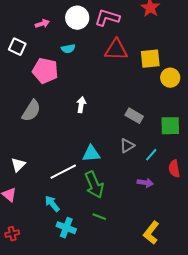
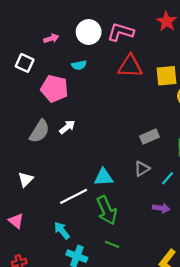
white arrow: (81, 105) -> (67, 127), moved, turned 42
gray rectangle: (134, 116) -> (149, 137), turned -54
white triangle: (18, 165) -> (26, 179), moved

